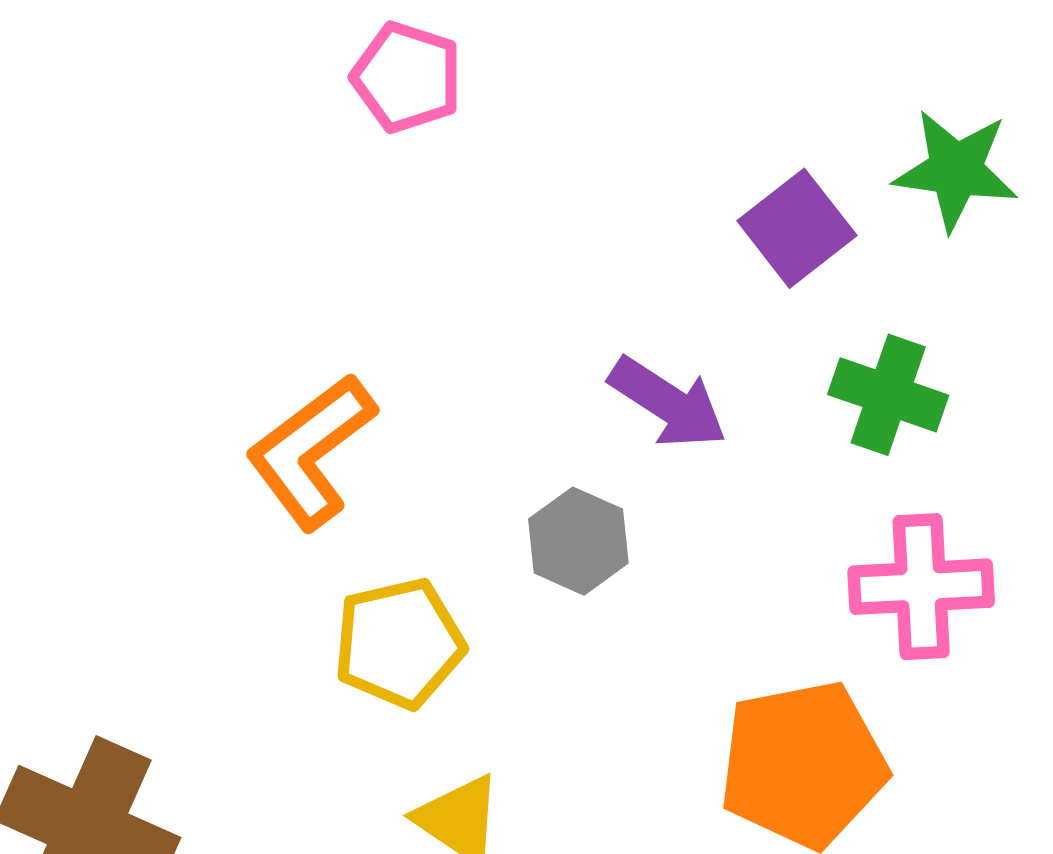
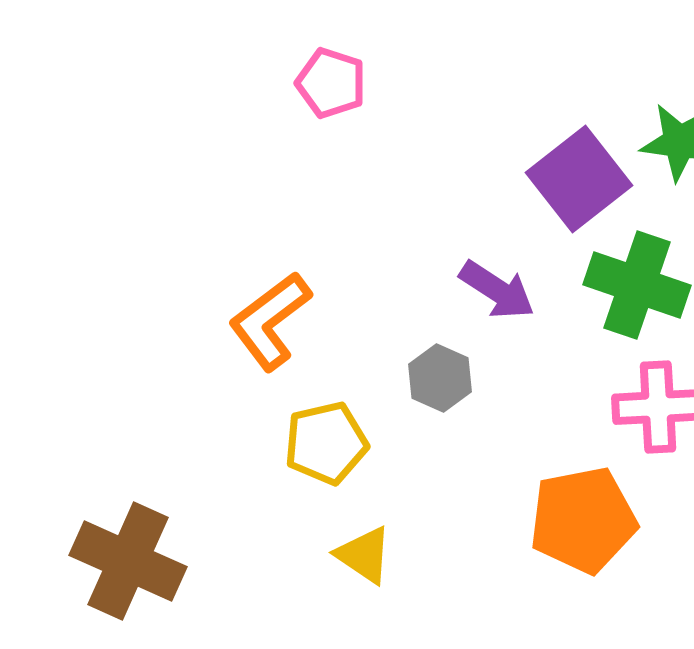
purple square: (797, 228) -> (579, 179), size x1.4
green cross: (888, 395) -> (637, 285), size x1.4

